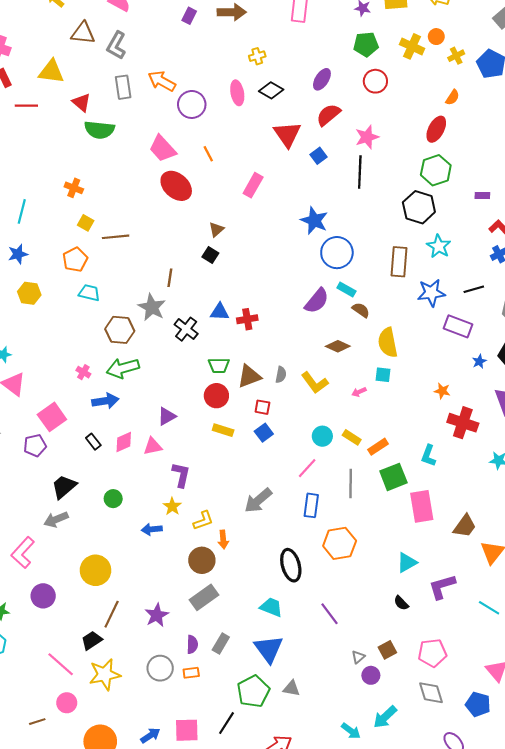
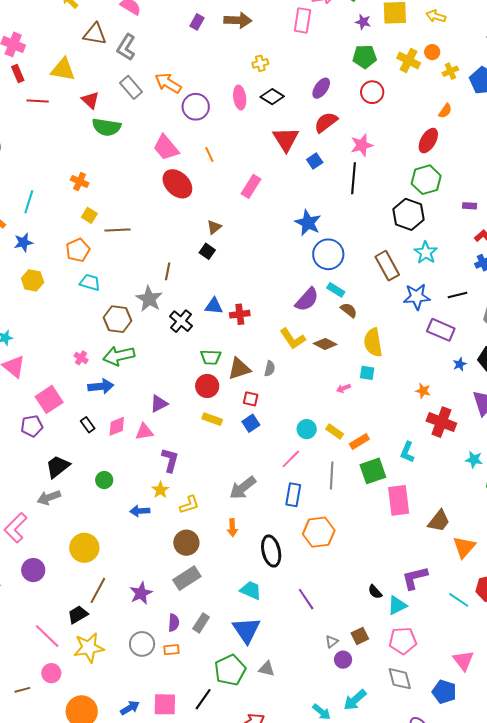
gray rectangle: (123, 87) -> (131, 87), turned -35
brown rectangle: (399, 262) -> (387, 266), turned -36
yellow L-shape: (315, 383) -> (293, 339), moved
orange arrow: (223, 540) -> (232, 528), moved
cyan triangle: (407, 563) -> (397, 605), moved

